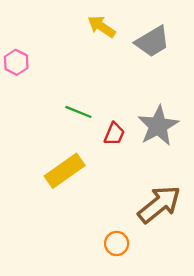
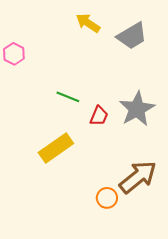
orange circle: (117, 243) -> (107, 198), moved

